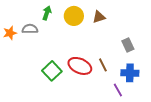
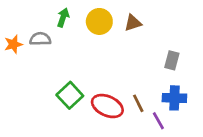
gray rectangle: (128, 45) -> (172, 60), turned 40
brown line: (103, 65) -> (138, 103), moved
red ellipse: (80, 66) -> (107, 106), moved

